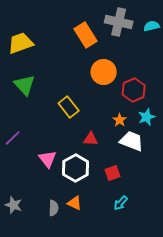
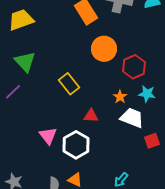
cyan star: (147, 117) -> (147, 94), turned 30
purple line: (13, 138) -> (13, 92), moved
red square: (113, 173) -> (152, 141), moved

